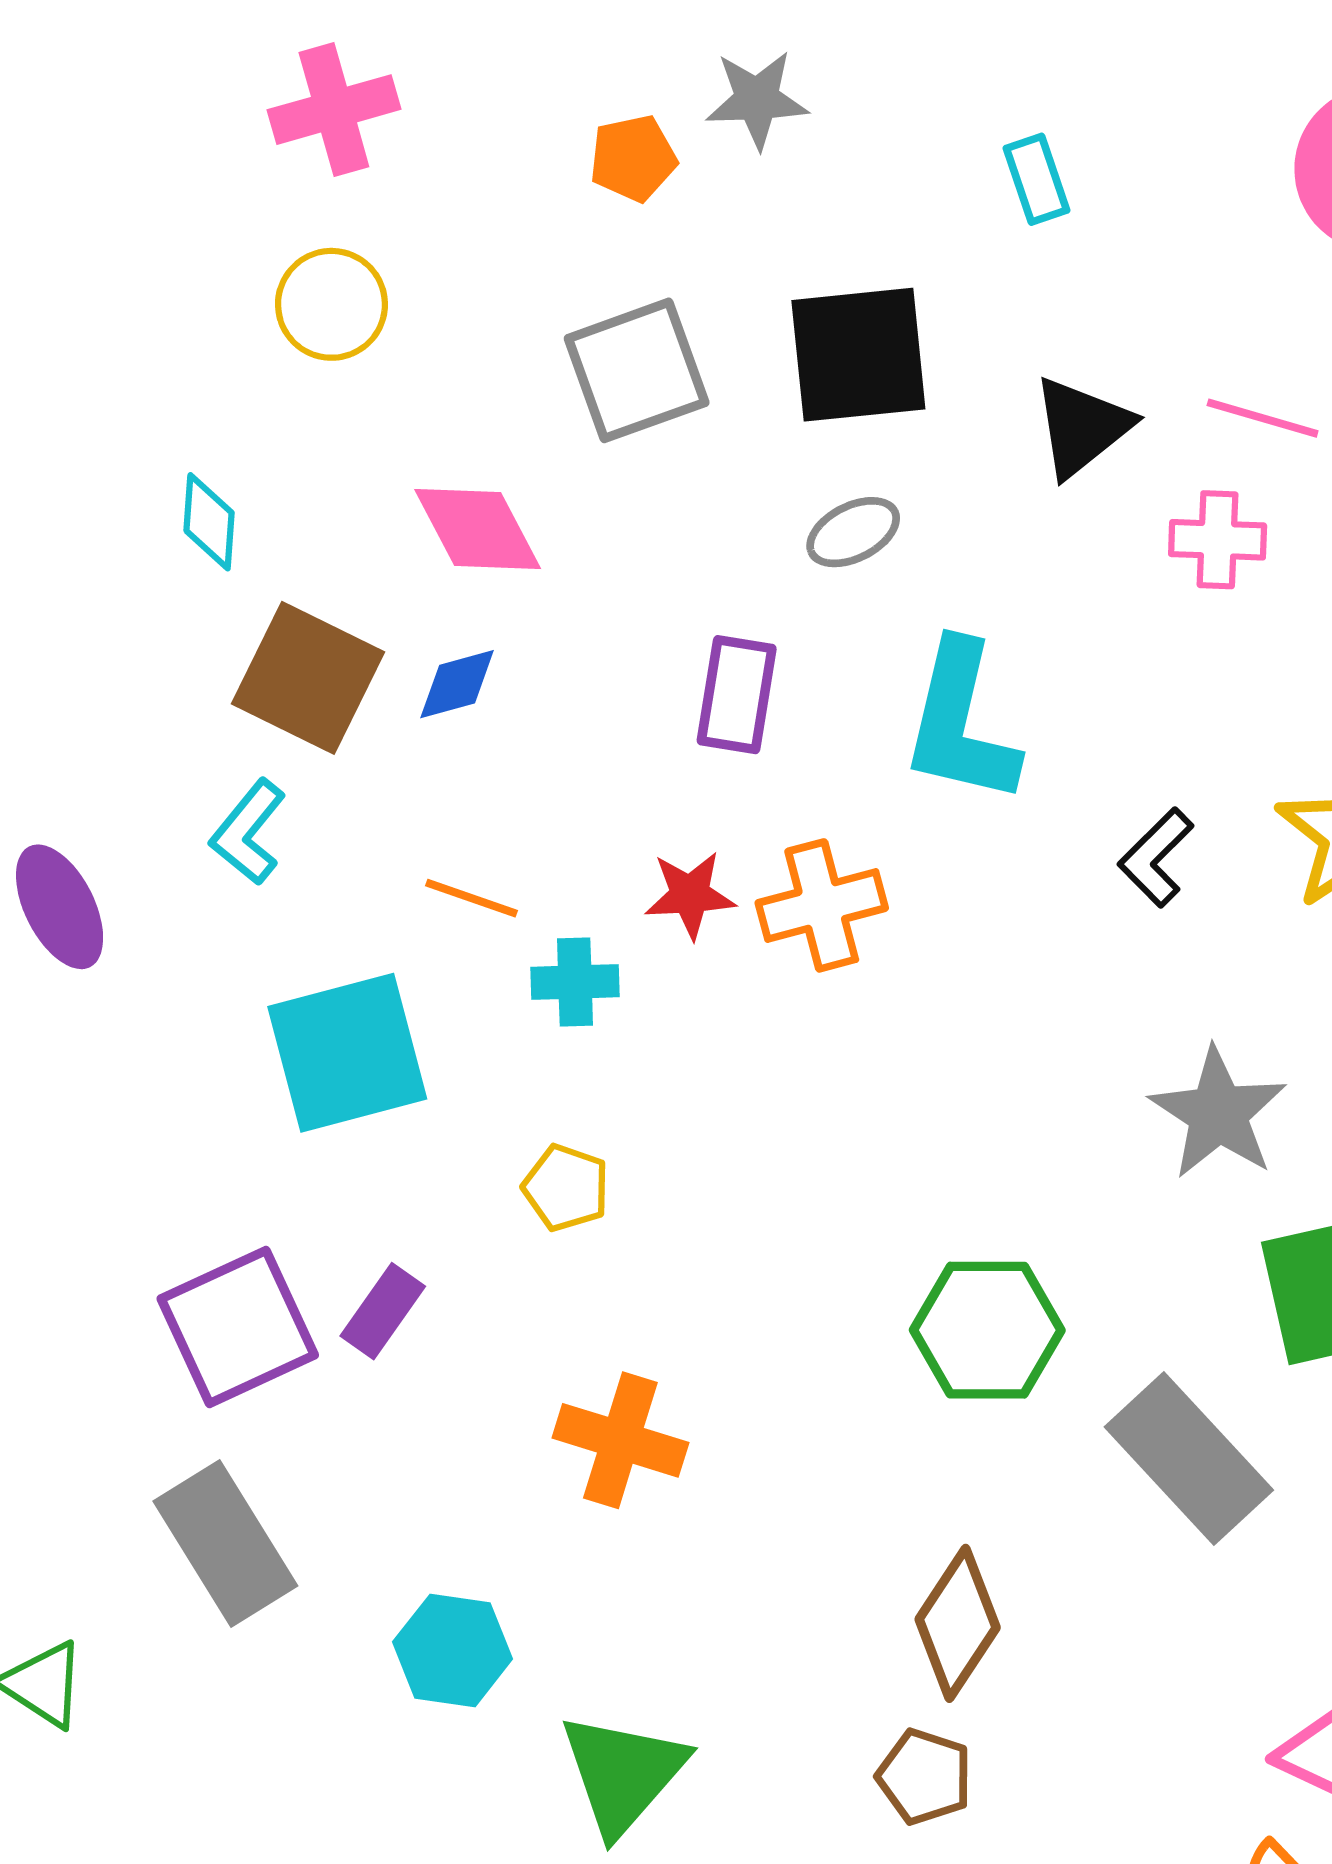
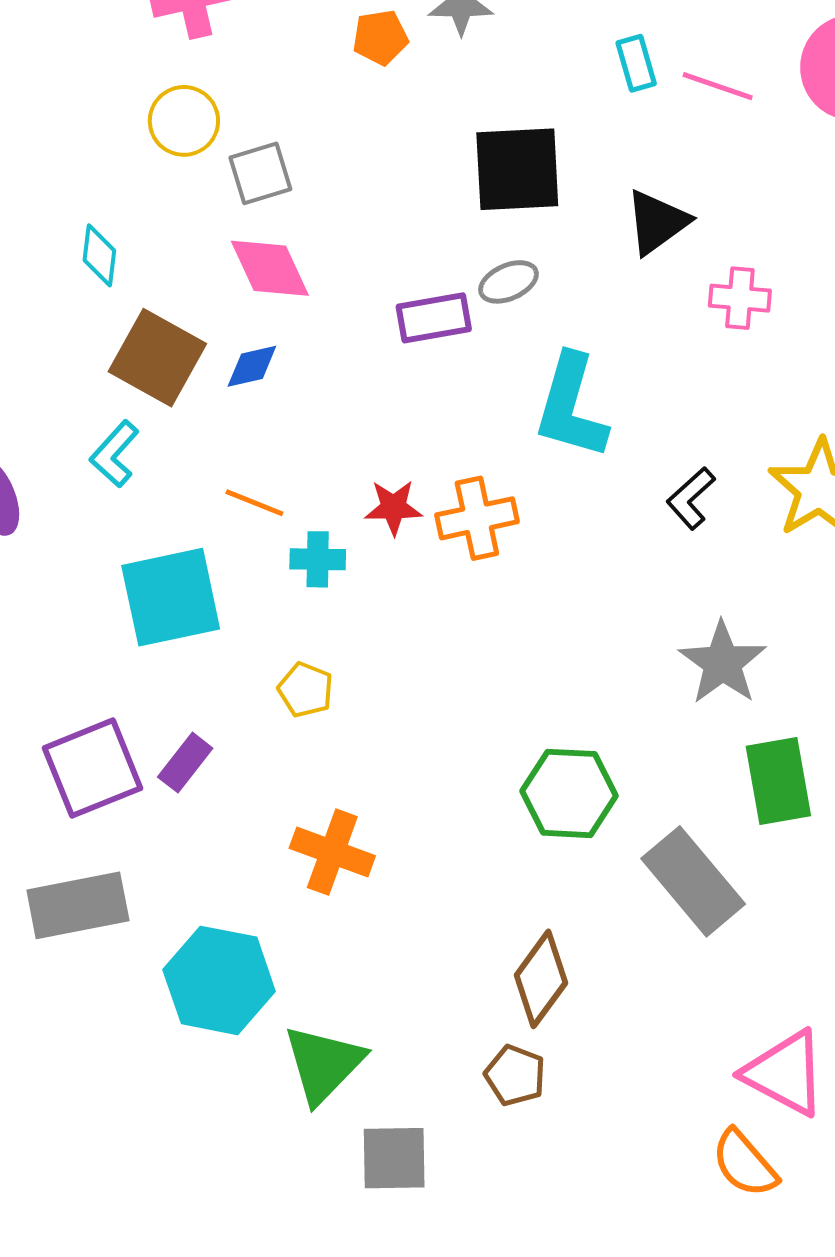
gray square: (637, 370) -> (260, 173), moved, size x0.7
pink line: (1263, 418) -> (718, 86), moved
purple rectangle: (737, 695) -> (434, 318), moved, turned 68
gray rectangle: (225, 1544) -> (78, 905), turned -72
cyan hexagon: (453, 1650) -> (219, 980), size x1.5

